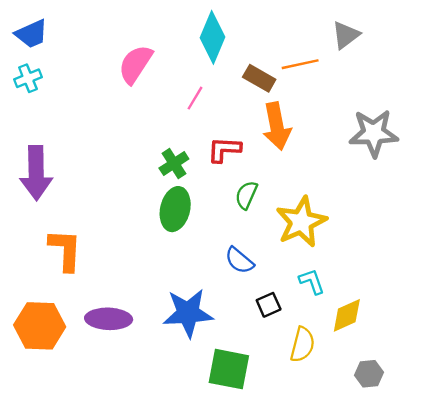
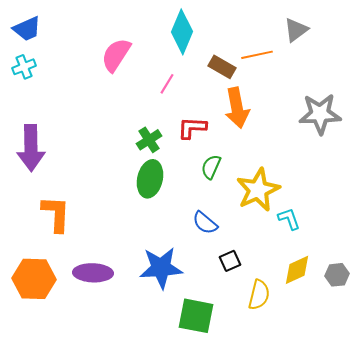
cyan L-shape: (312, 281) -> (289, 219), moved
gray hexagon: (369, 374) -> (337, 275), moved

